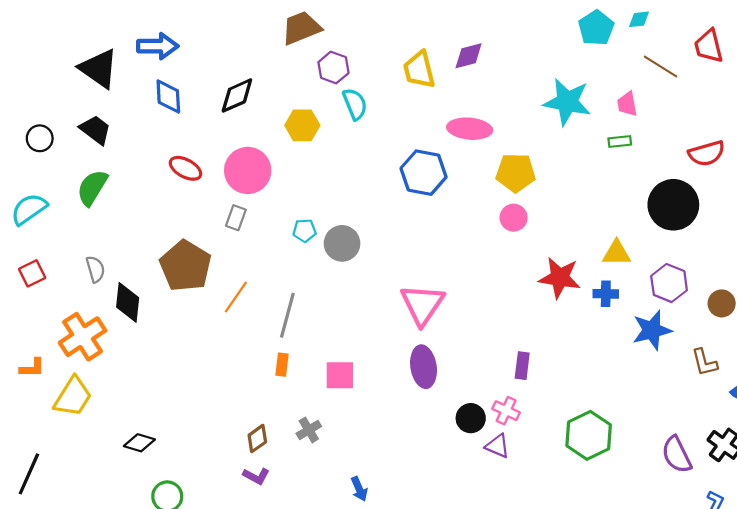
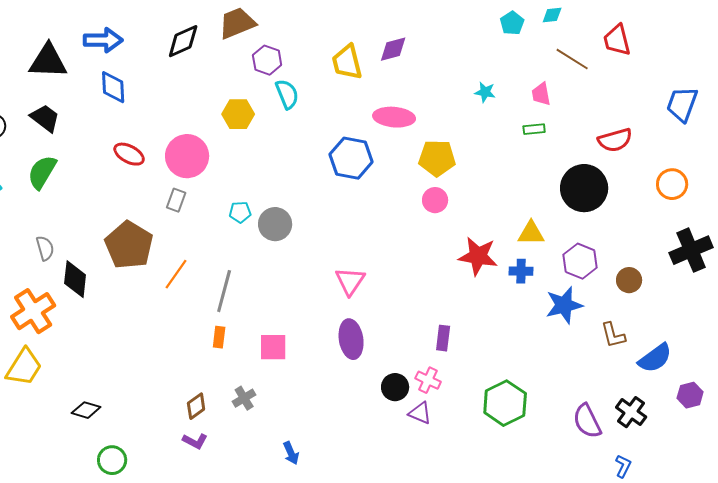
cyan pentagon: (596, 28) -> (512, 23), size x0.7
black triangle: (99, 69) -> (48, 61), turned -33
black diamond: (237, 95) -> (183, 41), moved
cyan star: (567, 102) -> (485, 92), size x0.5
pink triangle: (422, 305) -> (350, 281), size x0.7

